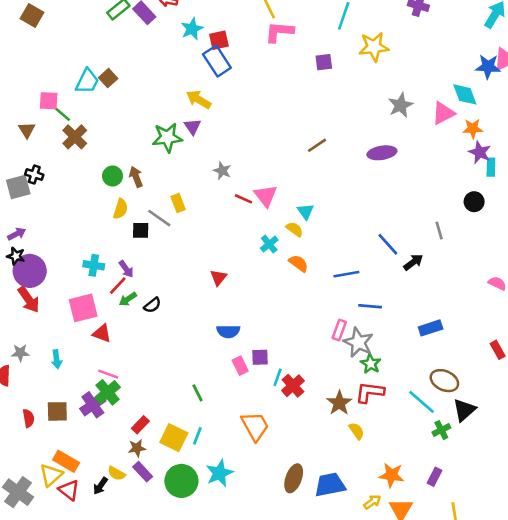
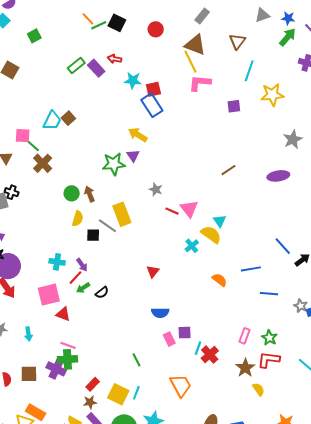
cyan star: (192, 29) -> (133, 81), turned 30
yellow rectangle: (178, 203) -> (122, 214), size x1.6
yellow semicircle: (295, 229) -> (211, 234), size x1.5
orange semicircle: (299, 263) -> (220, 280), moved
pink rectangle: (339, 330) -> (244, 336), moved
gray star: (358, 342) -> (301, 306), moved, size x0.6
green cross: (108, 392) -> (67, 359), turned 36
purple cross: (93, 405) -> (56, 369), turned -30

